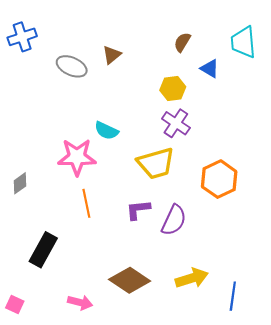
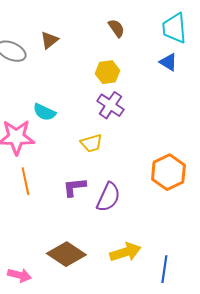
brown semicircle: (182, 42) -> (116, 28), turned 114
blue triangle: (210, 68) -> (168, 62), moved
yellow trapezoid: (156, 163) -> (91, 143), size x0.6
orange hexagon: (219, 179) -> (168, 172), moved

